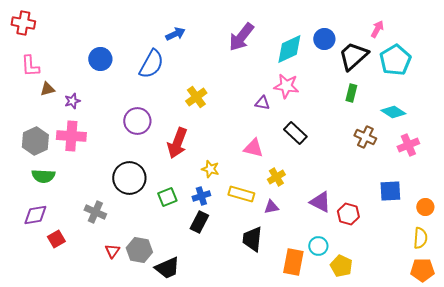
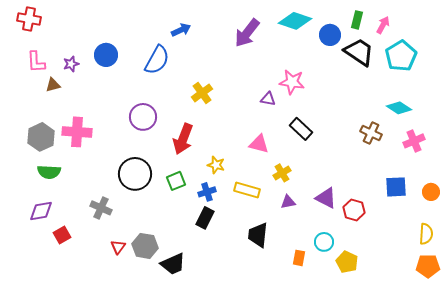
cyan diamond: (289, 49) -> (295, 21), moved, turned 44
black trapezoid: (353, 56) -> (359, 52), turned 76
green rectangle: (351, 93) -> (357, 20), moved
purple star: (72, 101) -> (71, 64), moved
green square: (167, 197) -> (176, 181), moved
purple triangle: (271, 207) -> (288, 202), moved
orange circle: (425, 207) -> (431, 192), moved
orange rectangle: (293, 262) -> (299, 258), size x0.6

